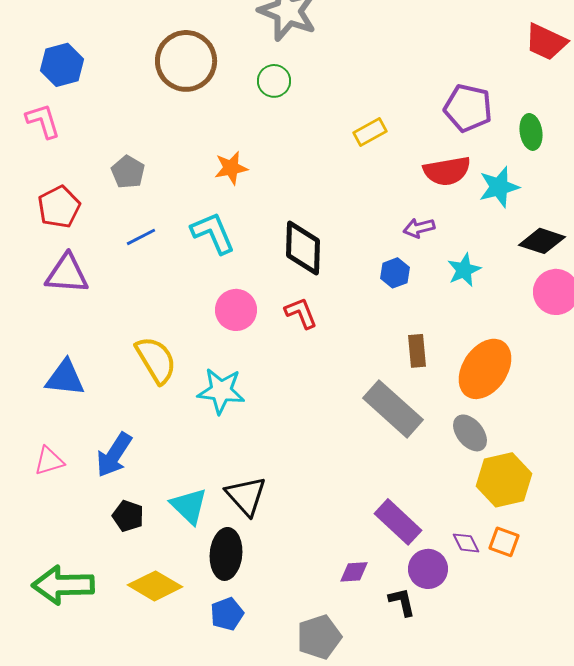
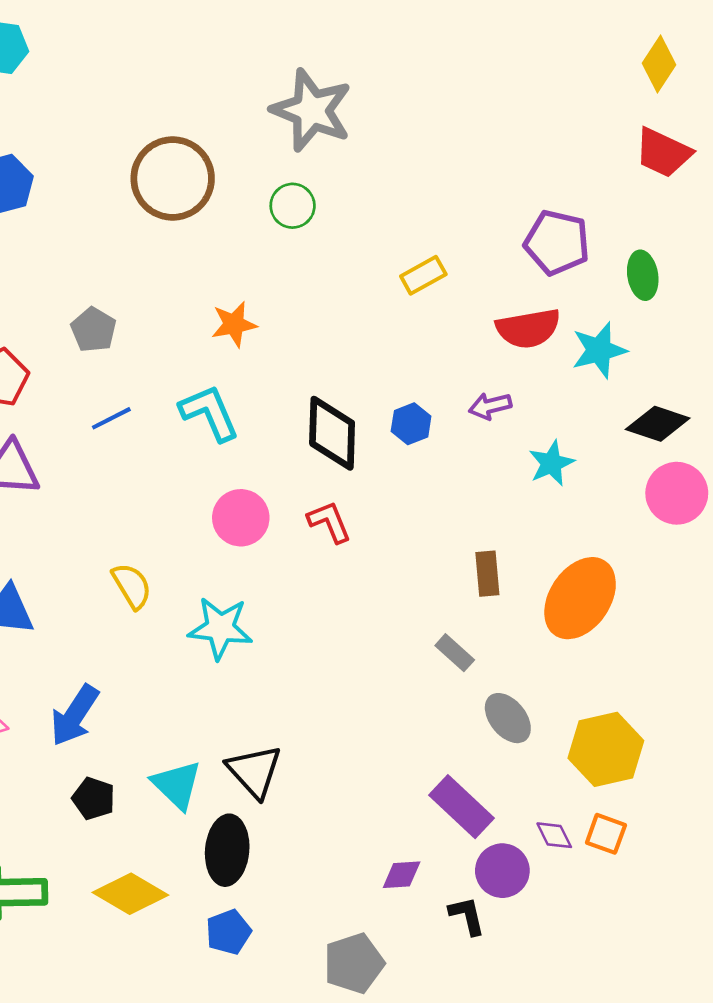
blue hexagon: (395, 273) -> (411, 424), moved
yellow semicircle: (156, 360) -> (132, 586), size x0.7
gray rectangle: (393, 409) -> (455, 653), size x0.5
gray ellipse: (470, 433) -> (508, 718), moved

